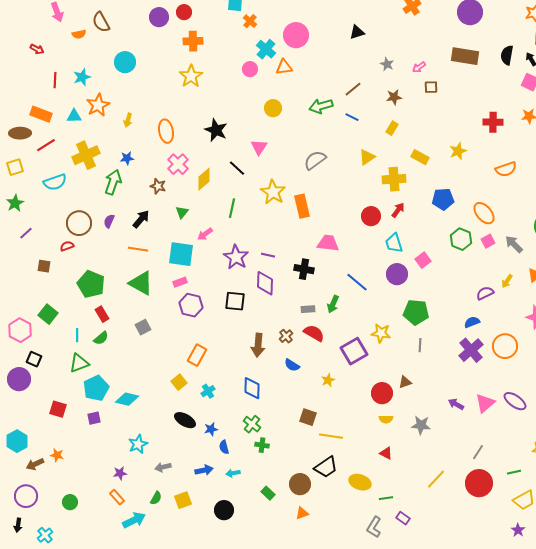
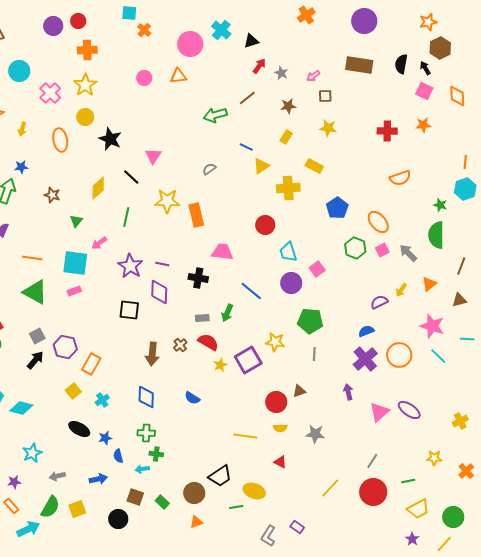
cyan cross: (266, 49) -> (221, 30), moved
yellow circle: (273, 108) -> (85, 117), moved
blue line: (352, 117) -> (246, 147), moved
yellow star: (458, 151) -> (328, 128), moved, turned 30
gray semicircle: (315, 160) -> (209, 169), size x0.6
pink cross: (178, 164) -> (50, 93), moved
yellow star: (273, 192) -> (167, 201), turned -30
blue pentagon: (443, 199) -> (337, 208), turned -30
red arrow: (398, 210) -> (259, 66), moved
black arrow: (141, 219) -> (35, 360), moved
purple hexagon: (191, 305) -> (65, 347), moved
blue semicircle: (292, 365) -> (192, 398), moved
yellow star: (328, 380) -> (220, 365), moved
purple arrow: (456, 404) -> (348, 392), moved, turned 49
brown square: (308, 417) -> (135, 497), moved
green cross: (252, 424) -> (146, 433), turned -36
yellow line: (331, 436) -> (245, 436), moved
cyan arrow: (233, 473) -> (142, 469), moved
green semicircle: (156, 498) -> (50, 507), size x1.6
green line: (386, 498) -> (236, 507), moved

